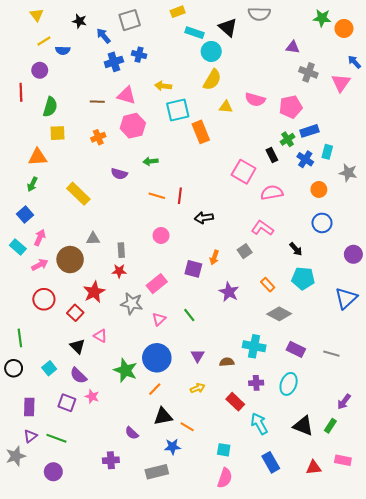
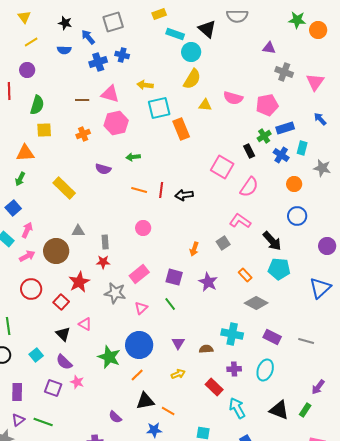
blue semicircle: (63, 50) -> (64, 50), moved
blue arrow: (354, 62) -> (320, 119), moved
pink semicircle: (272, 193) -> (249, 187), turned 135
black arrow: (204, 218) -> (184, 195), moved
black arrow: (296, 249) -> (272, 241), size x1.5
purple square: (193, 269) -> (174, 277), moved

